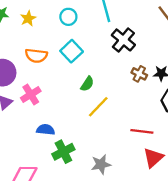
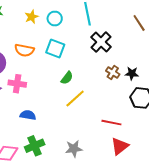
yellow star: (28, 18) -> (32, 17), moved
cyan square: (72, 51) -> (55, 49), turned -30
pink cross: (31, 94) -> (17, 84), turned 36
green cross: (63, 152) -> (35, 146), moved

